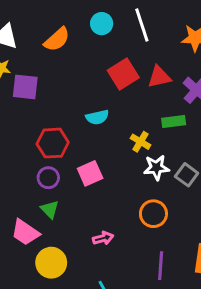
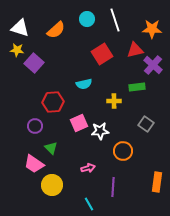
red triangle: (159, 77) -> (135, 50), moved
purple square: (25, 87) -> (34, 63), turned 36
yellow cross: (141, 142) -> (114, 101), turned -32
white star: (156, 168) -> (100, 131), moved
purple circle: (48, 178) -> (35, 126), moved
purple line: (161, 266) -> (113, 187), moved

